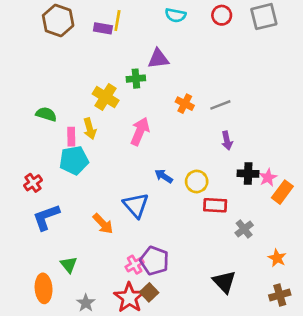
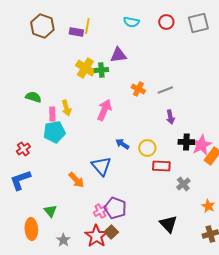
yellow cross: (106, 97) -> (85, 68), moved
pink star: (268, 178) -> (201, 145), size x1.5
blue L-shape: (46, 217) -> (20, 180), moved

